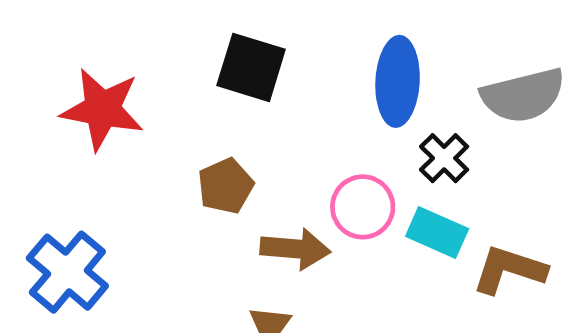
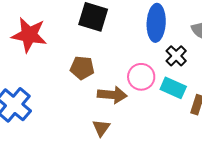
brown pentagon: (226, 186) -> (82, 68), turned 30

